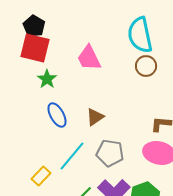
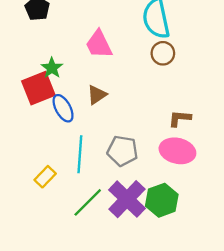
red square: (35, 48) -> (38, 88), moved, turned -36
brown triangle: (95, 117) -> (97, 95), moved
cyan line: (72, 156) -> (80, 154), turned -36

